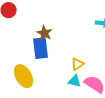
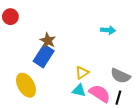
blue rectangle: (40, 48) -> (44, 56), turned 40

